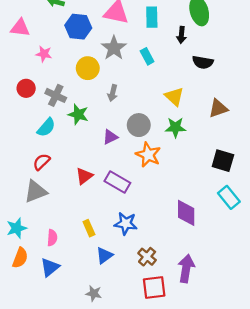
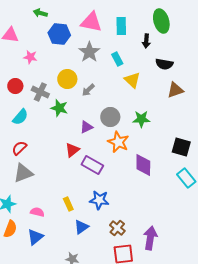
yellow circle: (88, 68) -> (67, 79), moved
gray arrow: (113, 93) -> (88, 90), turned 32
yellow triangle: (174, 97) -> (132, 80), moved
brown triangle: (218, 108) -> (175, 90), moved
cyan semicircle: (46, 127) -> (20, 117), moved
red semicircle: (42, 162) -> (19, 148), moved
red triangle: (84, 176) -> (72, 150), moved
purple diamond: (186, 213) -> (143, 165), moved
pink semicircle: (52, 238) -> (37, 212), turned -80

